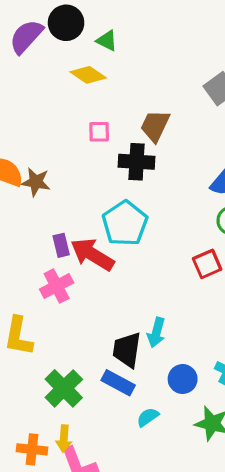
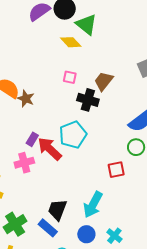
green triangle: (107, 41) -> (86, 24), size x1.6
purple rectangle: (61, 245) -> (32, 139), turned 32
cyan arrow: (156, 333) -> (93, 205), moved, size x1.5

